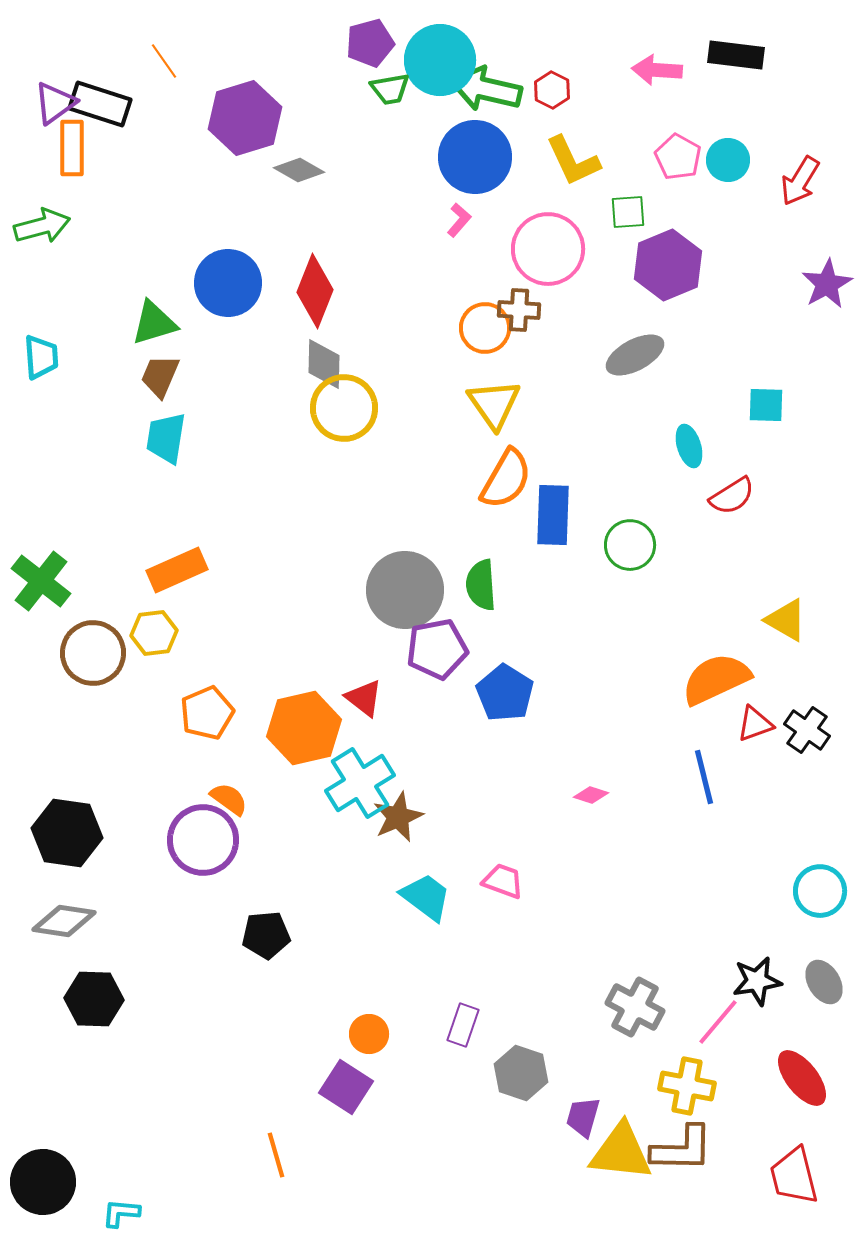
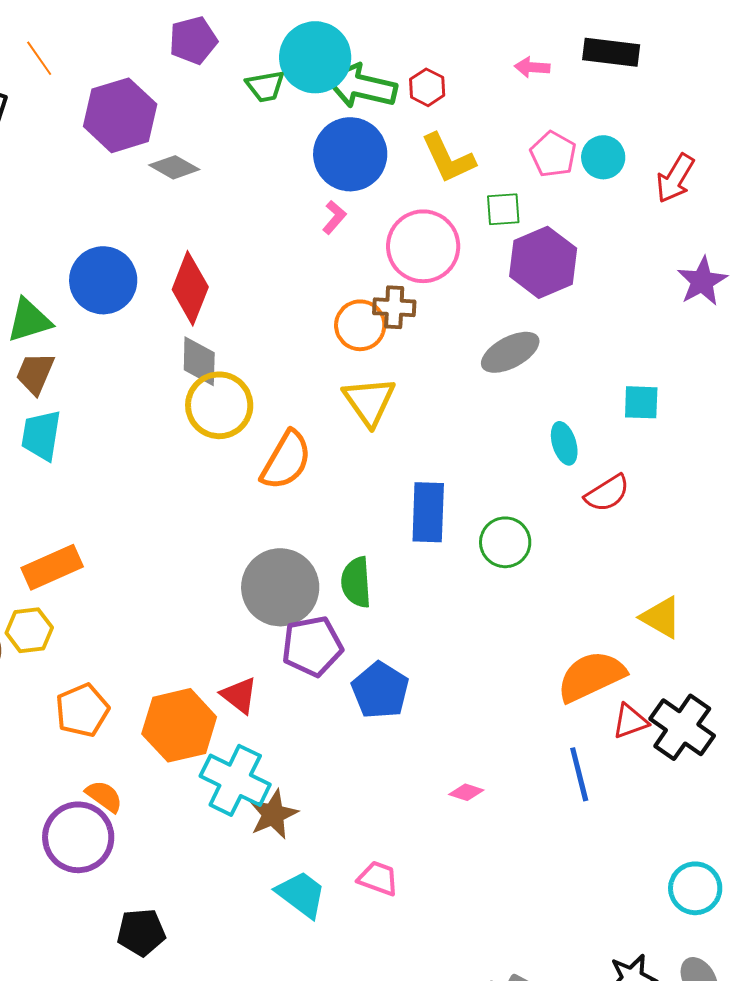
purple pentagon: (370, 43) -> (193, 40), moved
pink arrow: (657, 70) -> (532, 67), size x0.7
orange semicircle: (506, 479) -> (286, 460), moved
black cross: (807, 730) -> (682, 727), size x1.4
cyan cross: (360, 783) -> (235, 780), turned -32

